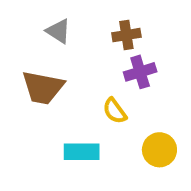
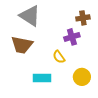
gray triangle: (58, 31) -> (30, 16), size x1.6
brown cross: (126, 35) -> (83, 18), moved

